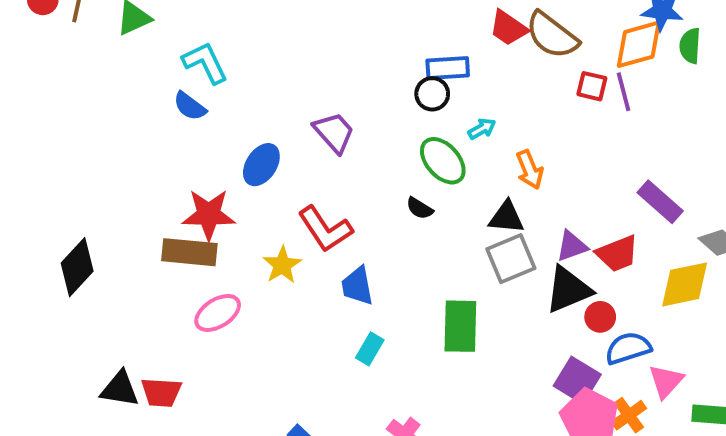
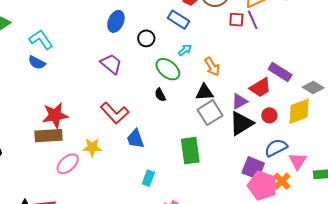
blue rectangle: (448, 68) -> (179, 20), moved, turned 45
black circle: (432, 94) -> (146, 38), moved
blue ellipse: (261, 165) -> (116, 21), moved
black semicircle: (420, 208) -> (160, 95), turned 40
red trapezoid: (617, 254) -> (260, 88), moved
yellow star: (282, 265) -> (92, 147), moved, turned -30
red circle: (600, 317) -> (269, 115), moved
cyan rectangle: (370, 349) -> (148, 178), moved

